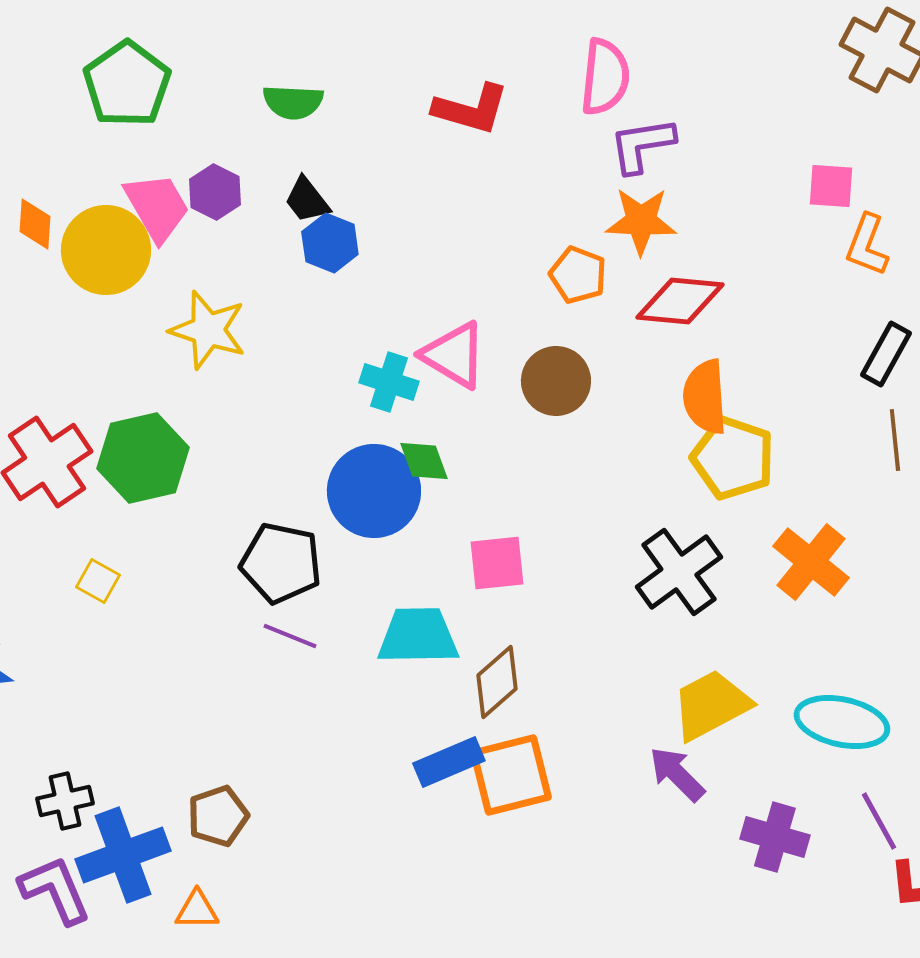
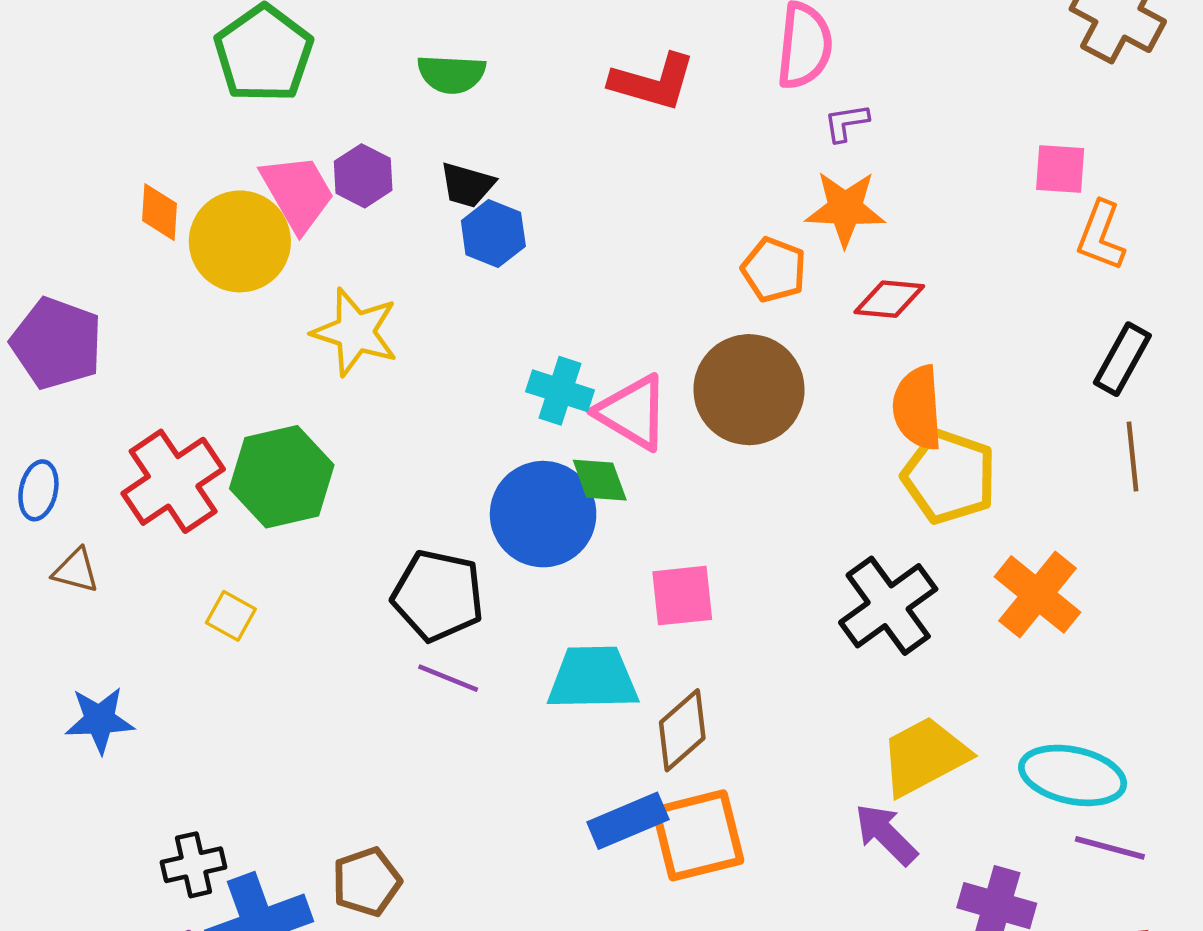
purple L-shape: (642, 145) -> (846, 123), size x0.6
black trapezoid: (307, 200) -> (467, 185), turned -36
red diamond: (680, 301) -> (889, 299), size x0.7
pink triangle: (454, 355) -> (632, 412), moved
brown circle: (556, 381) -> (749, 390), size x1.4
purple line: (879, 821) -> (1110, 848), moved, turned -46

